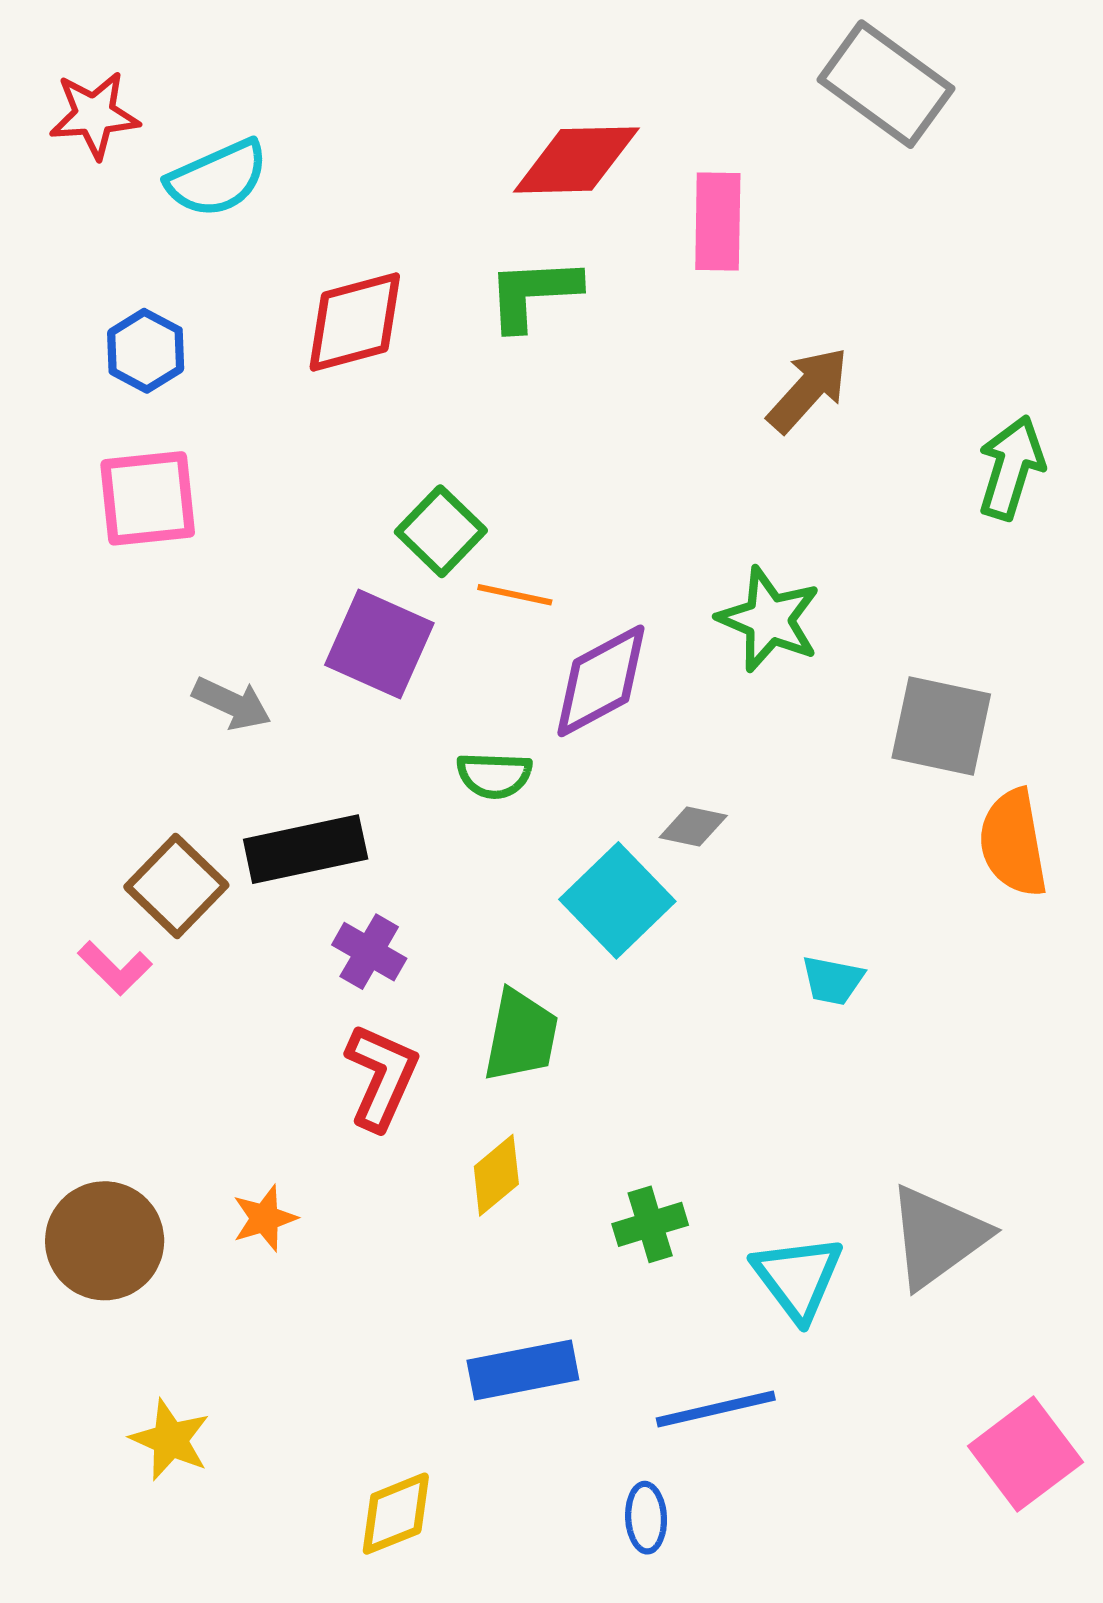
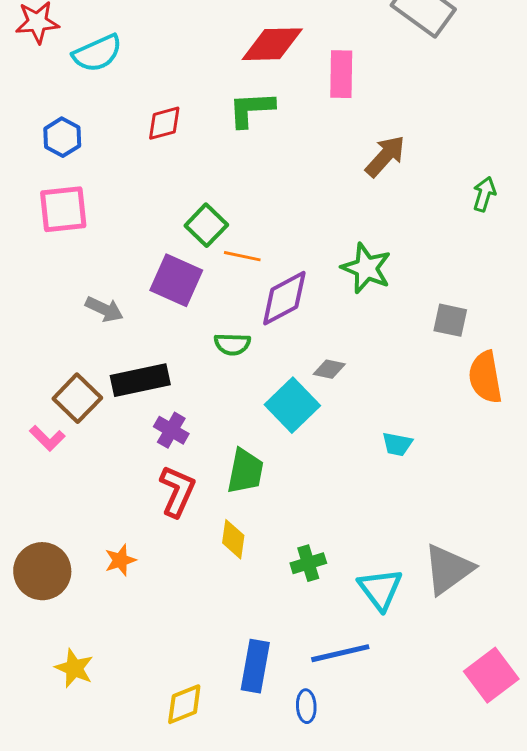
red diamond: (355, 322) -> (164, 123), size x0.7
green arrow: (1011, 468) -> (484, 194), size x0.7
gray square: (941, 726) -> (450, 320), size x0.7
yellow diamond: (496, 1175) -> (233, 539), turned -42
blue rectangle: (523, 1370) -> (255, 666), moved, turned -69

